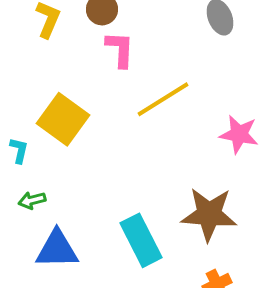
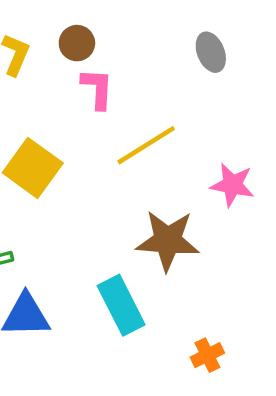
brown star: (209, 214) -> (168, 241), moved

